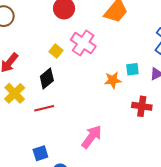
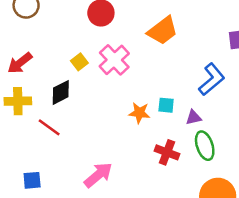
yellow cross: (15, 93) -> (18, 101), turned 30
red line: (44, 108) -> (49, 127), turned 36

